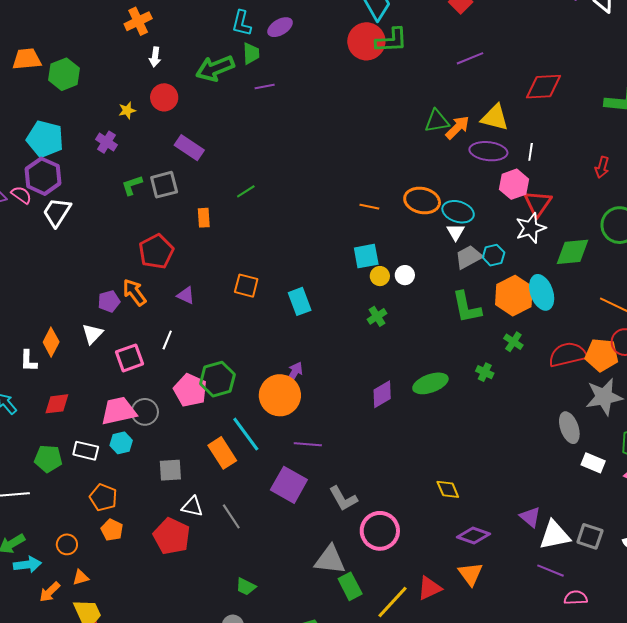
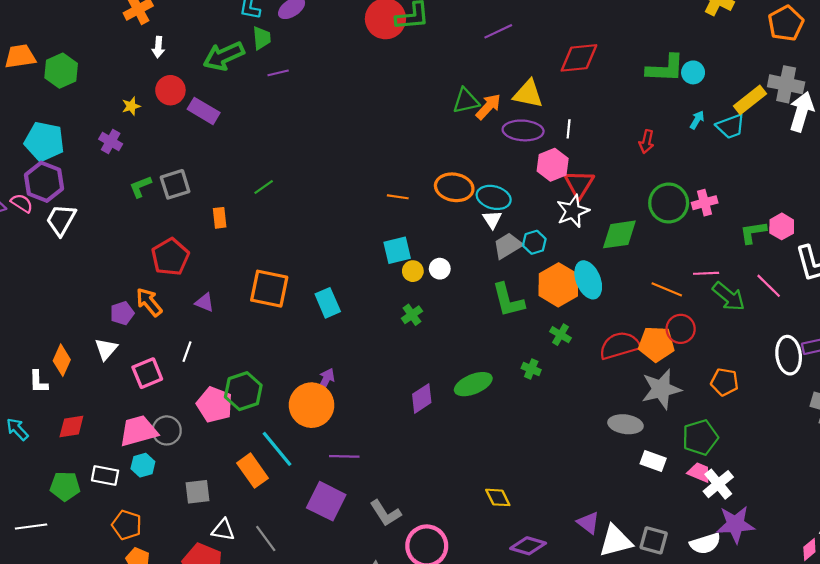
purple rectangle: (189, 148) -> (204, 111), moved
orange square: (246, 286) -> (269, 289), size x1.5
gray ellipse: (569, 428) -> (625, 424), turned -60

